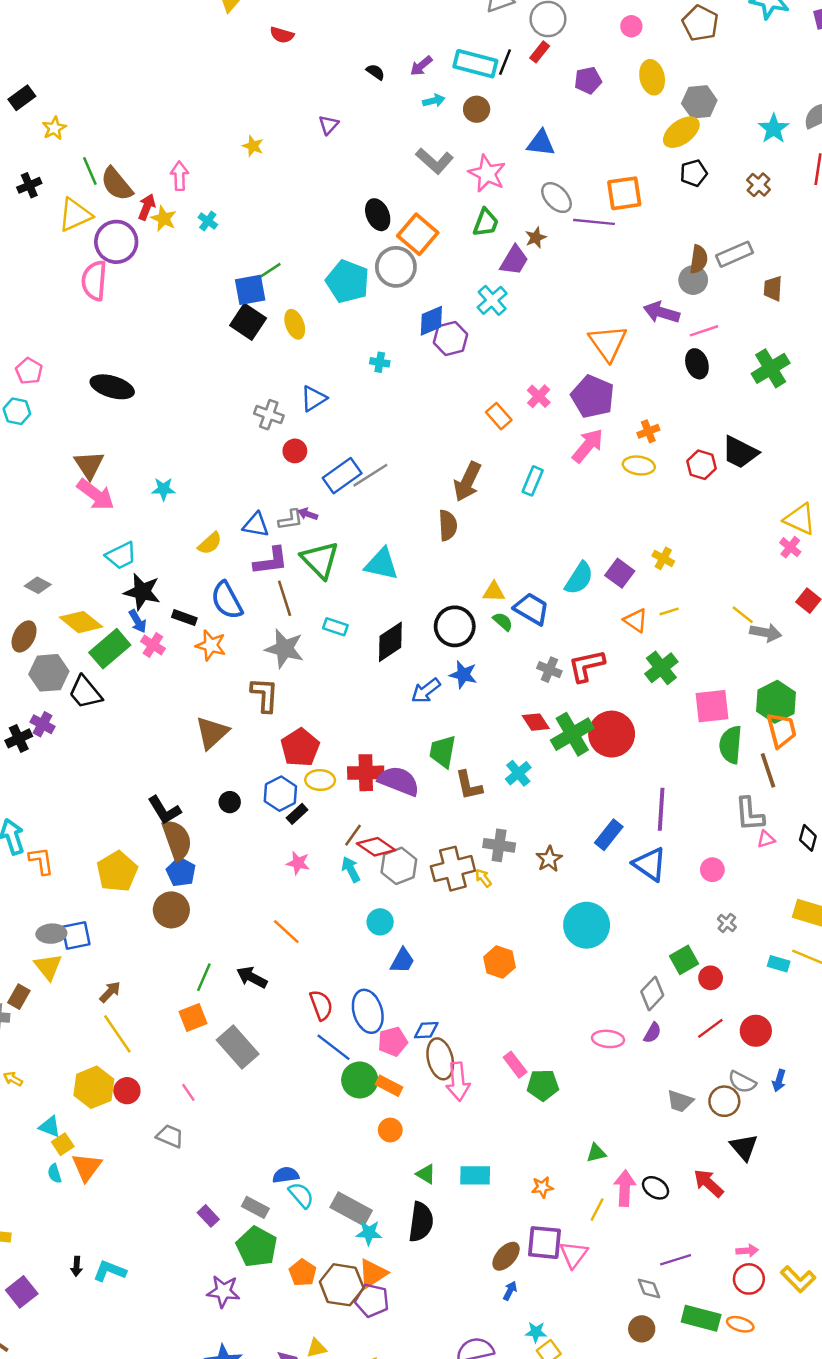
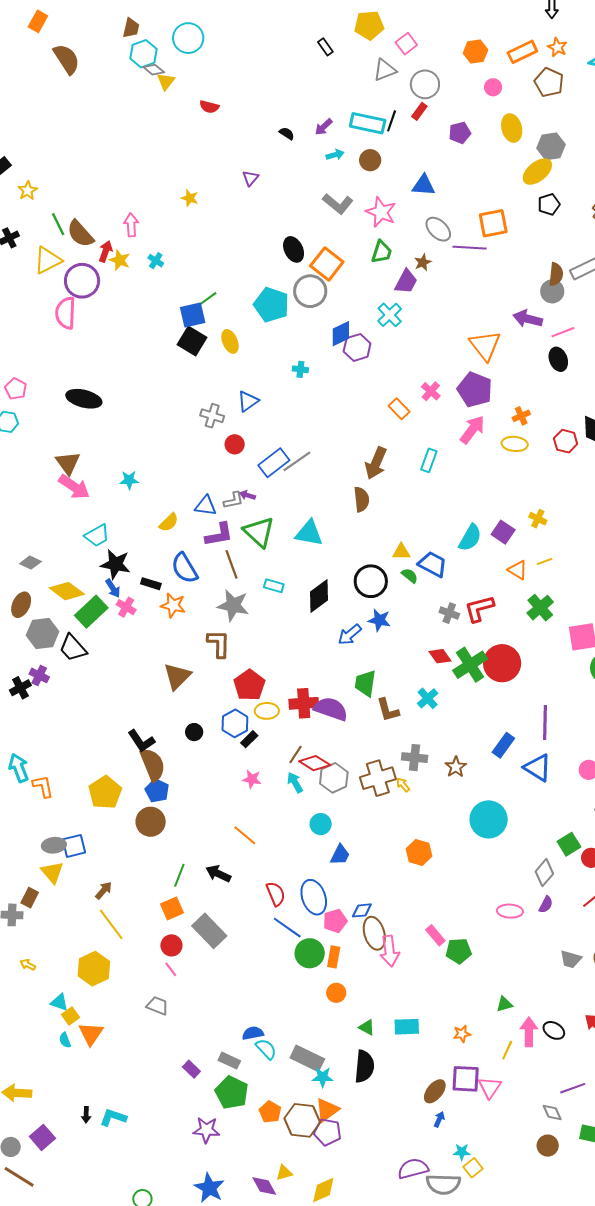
orange rectangle: (389, 1086) -> (334, 957), turned 75
red circle: (127, 1091) -> (171, 945), moved

